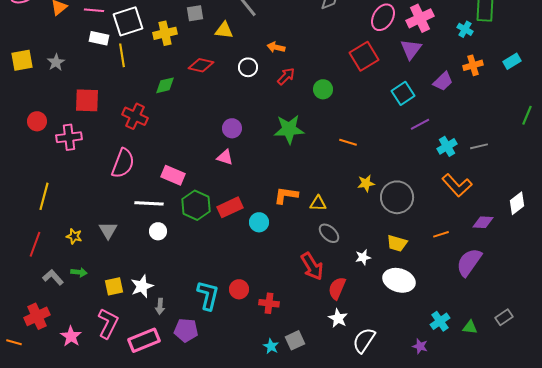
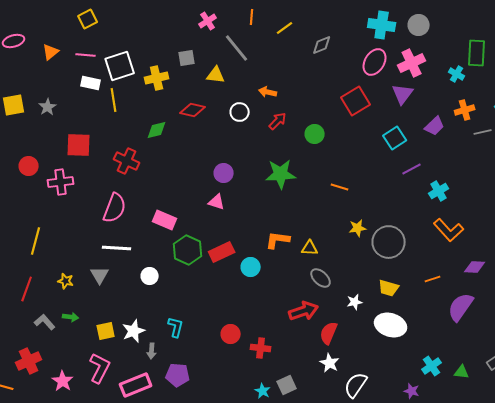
gray line: (479, 146) -> (483, 132), moved
white line: (149, 203) -> (117, 248), moved
red arrow: (312, 266) -> (304, 311), turned -76
cyan L-shape: (208, 295) -> (176, 327), moved, size x0.7

